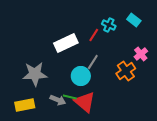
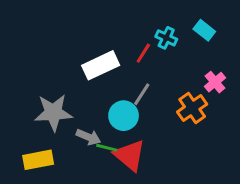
gray arrow: (58, 100) -> (88, 137), moved

